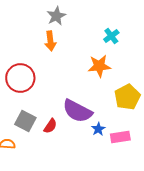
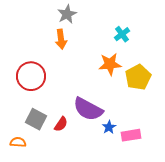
yellow pentagon: (127, 97) -> (138, 77), moved

